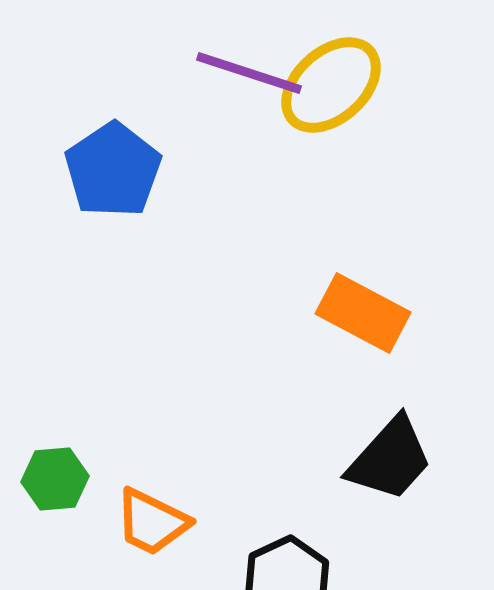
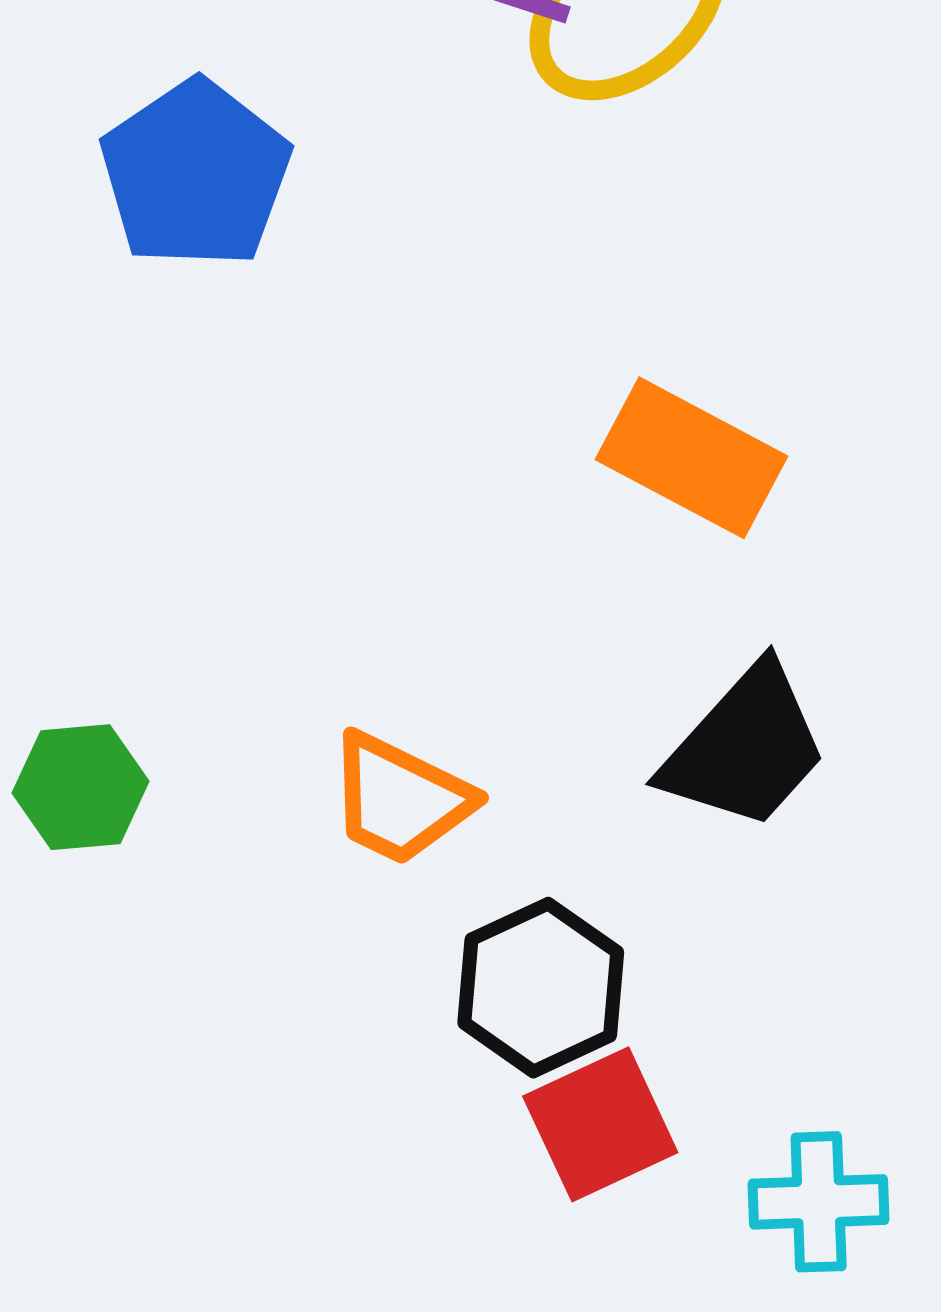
orange trapezoid: (152, 522) -> (400, 799), moved

